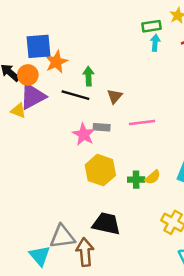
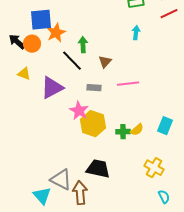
cyan arrow: (155, 43) -> (136, 33), moved
black line: (75, 95) -> (72, 61), turned 30
purple triangle: (33, 96) -> (52, 88), moved
pink star: (84, 134) -> (79, 111), moved
gray triangle: (62, 237) -> (61, 180), turned 35

